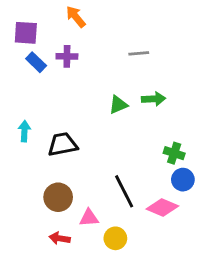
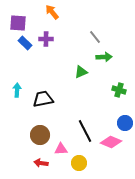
gray line: (139, 53) -> (95, 37), turned 56
green arrow: (154, 99) -> (104, 57), moved
green cross: (174, 153) -> (119, 90), moved

